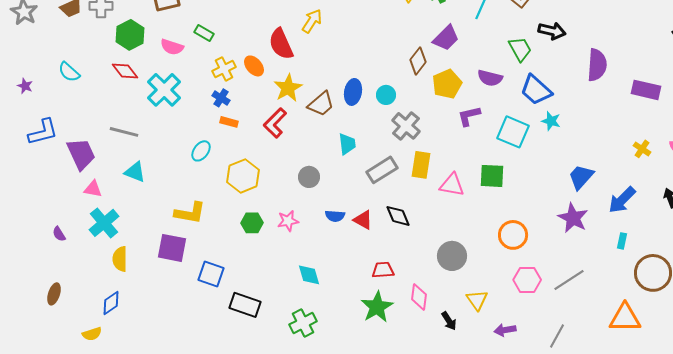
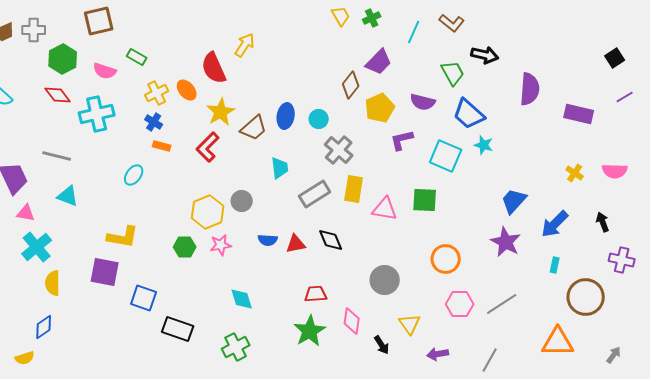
cyan cross: (164, 90) -> (97, 114), turned 32
yellow hexagon: (243, 176) -> (208, 212), moved
red triangle: (363, 220) -> (296, 244), turned -40

